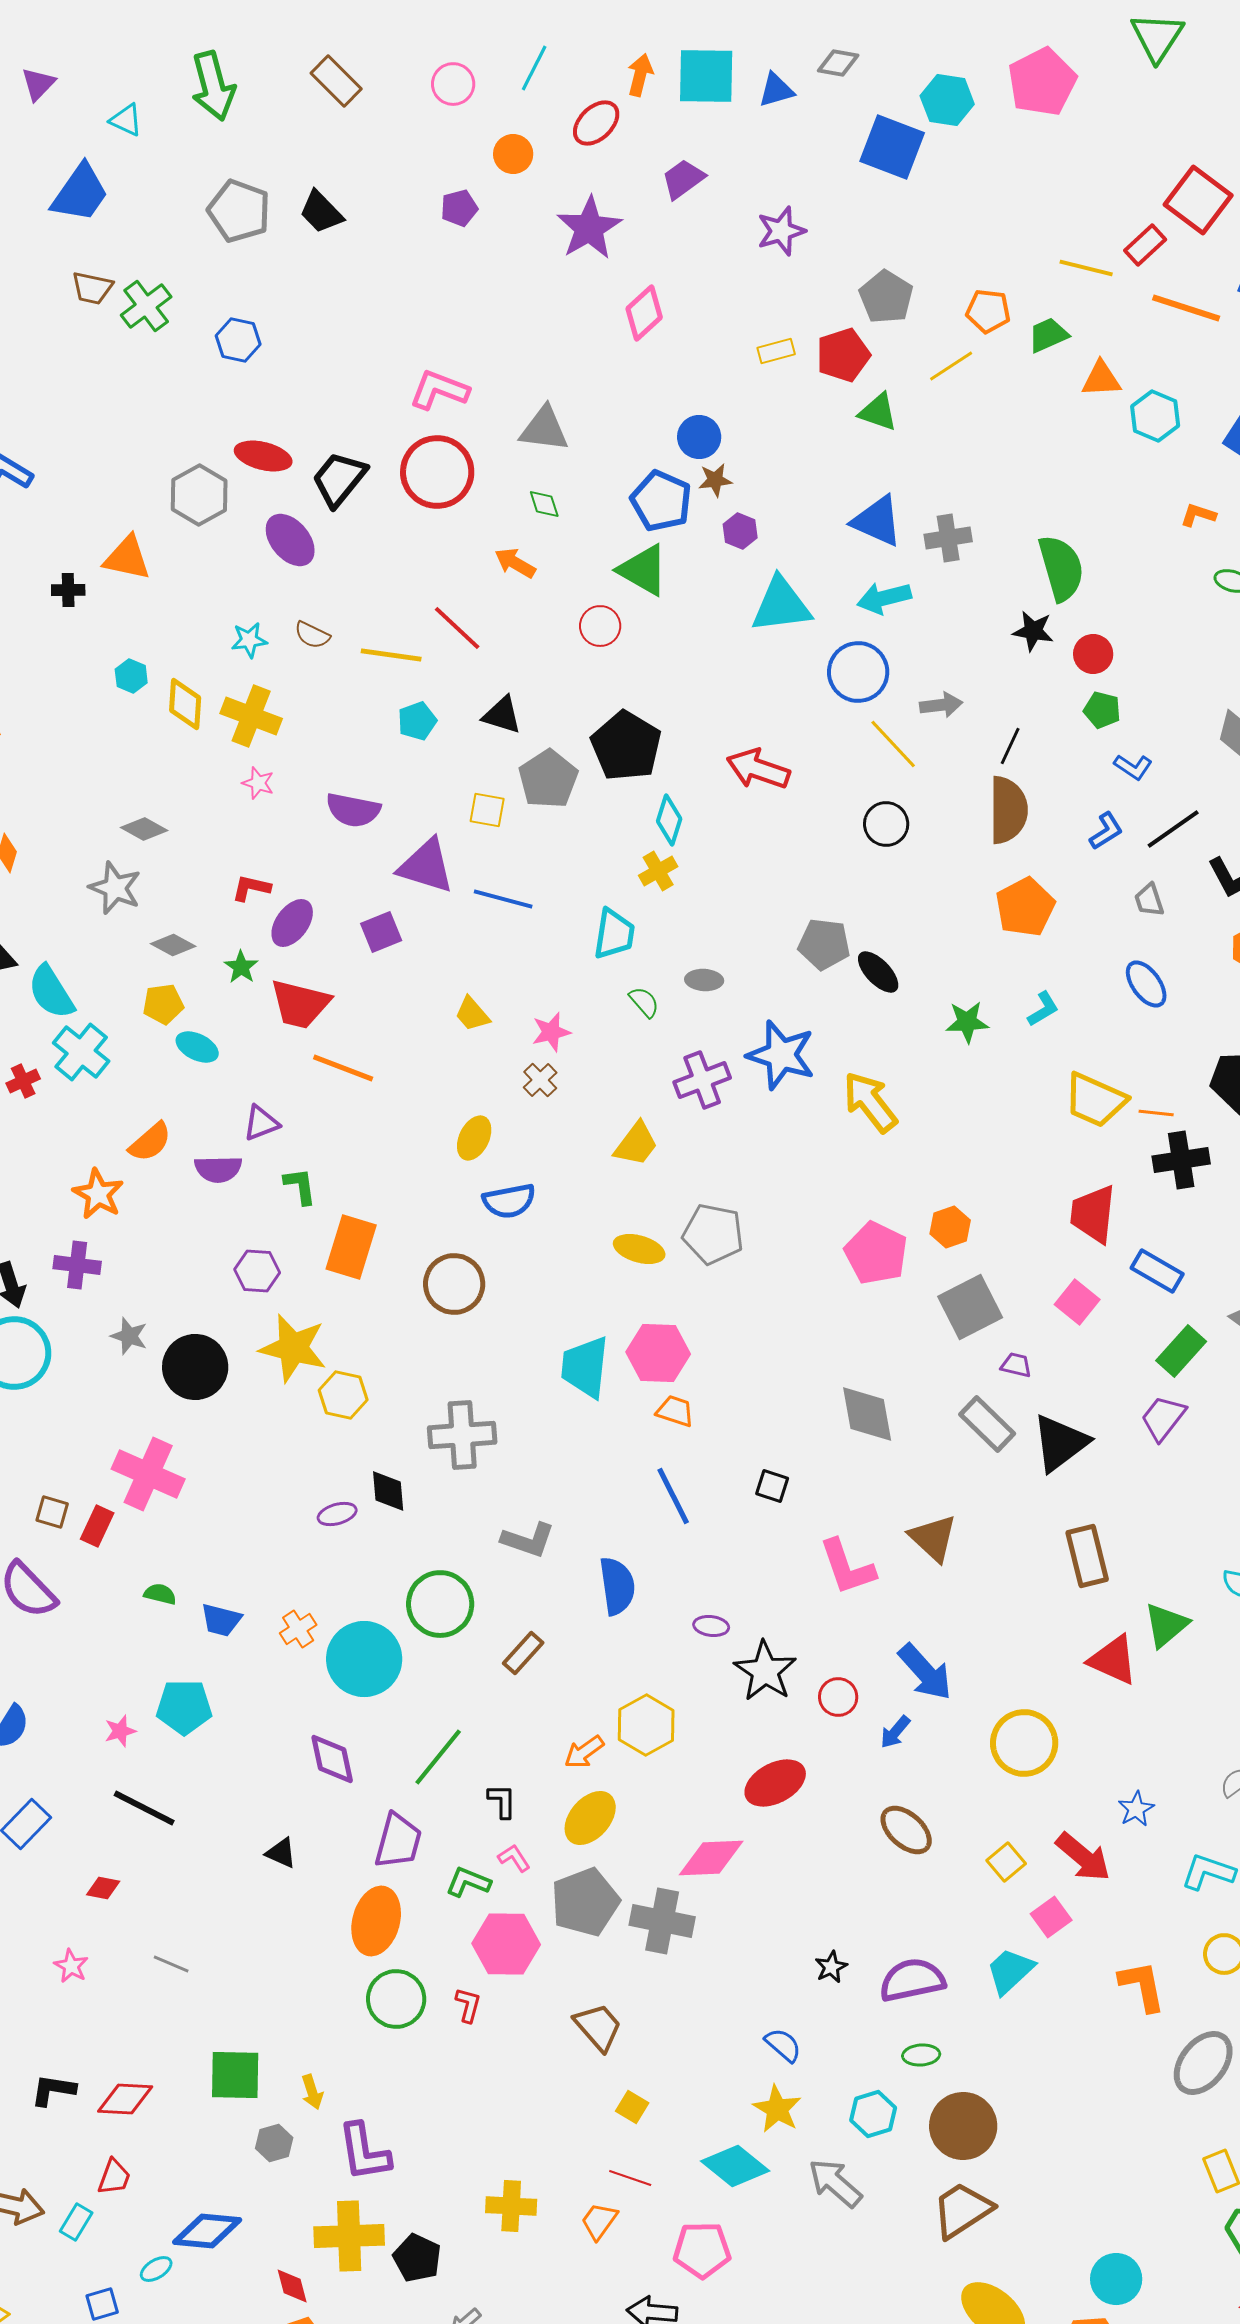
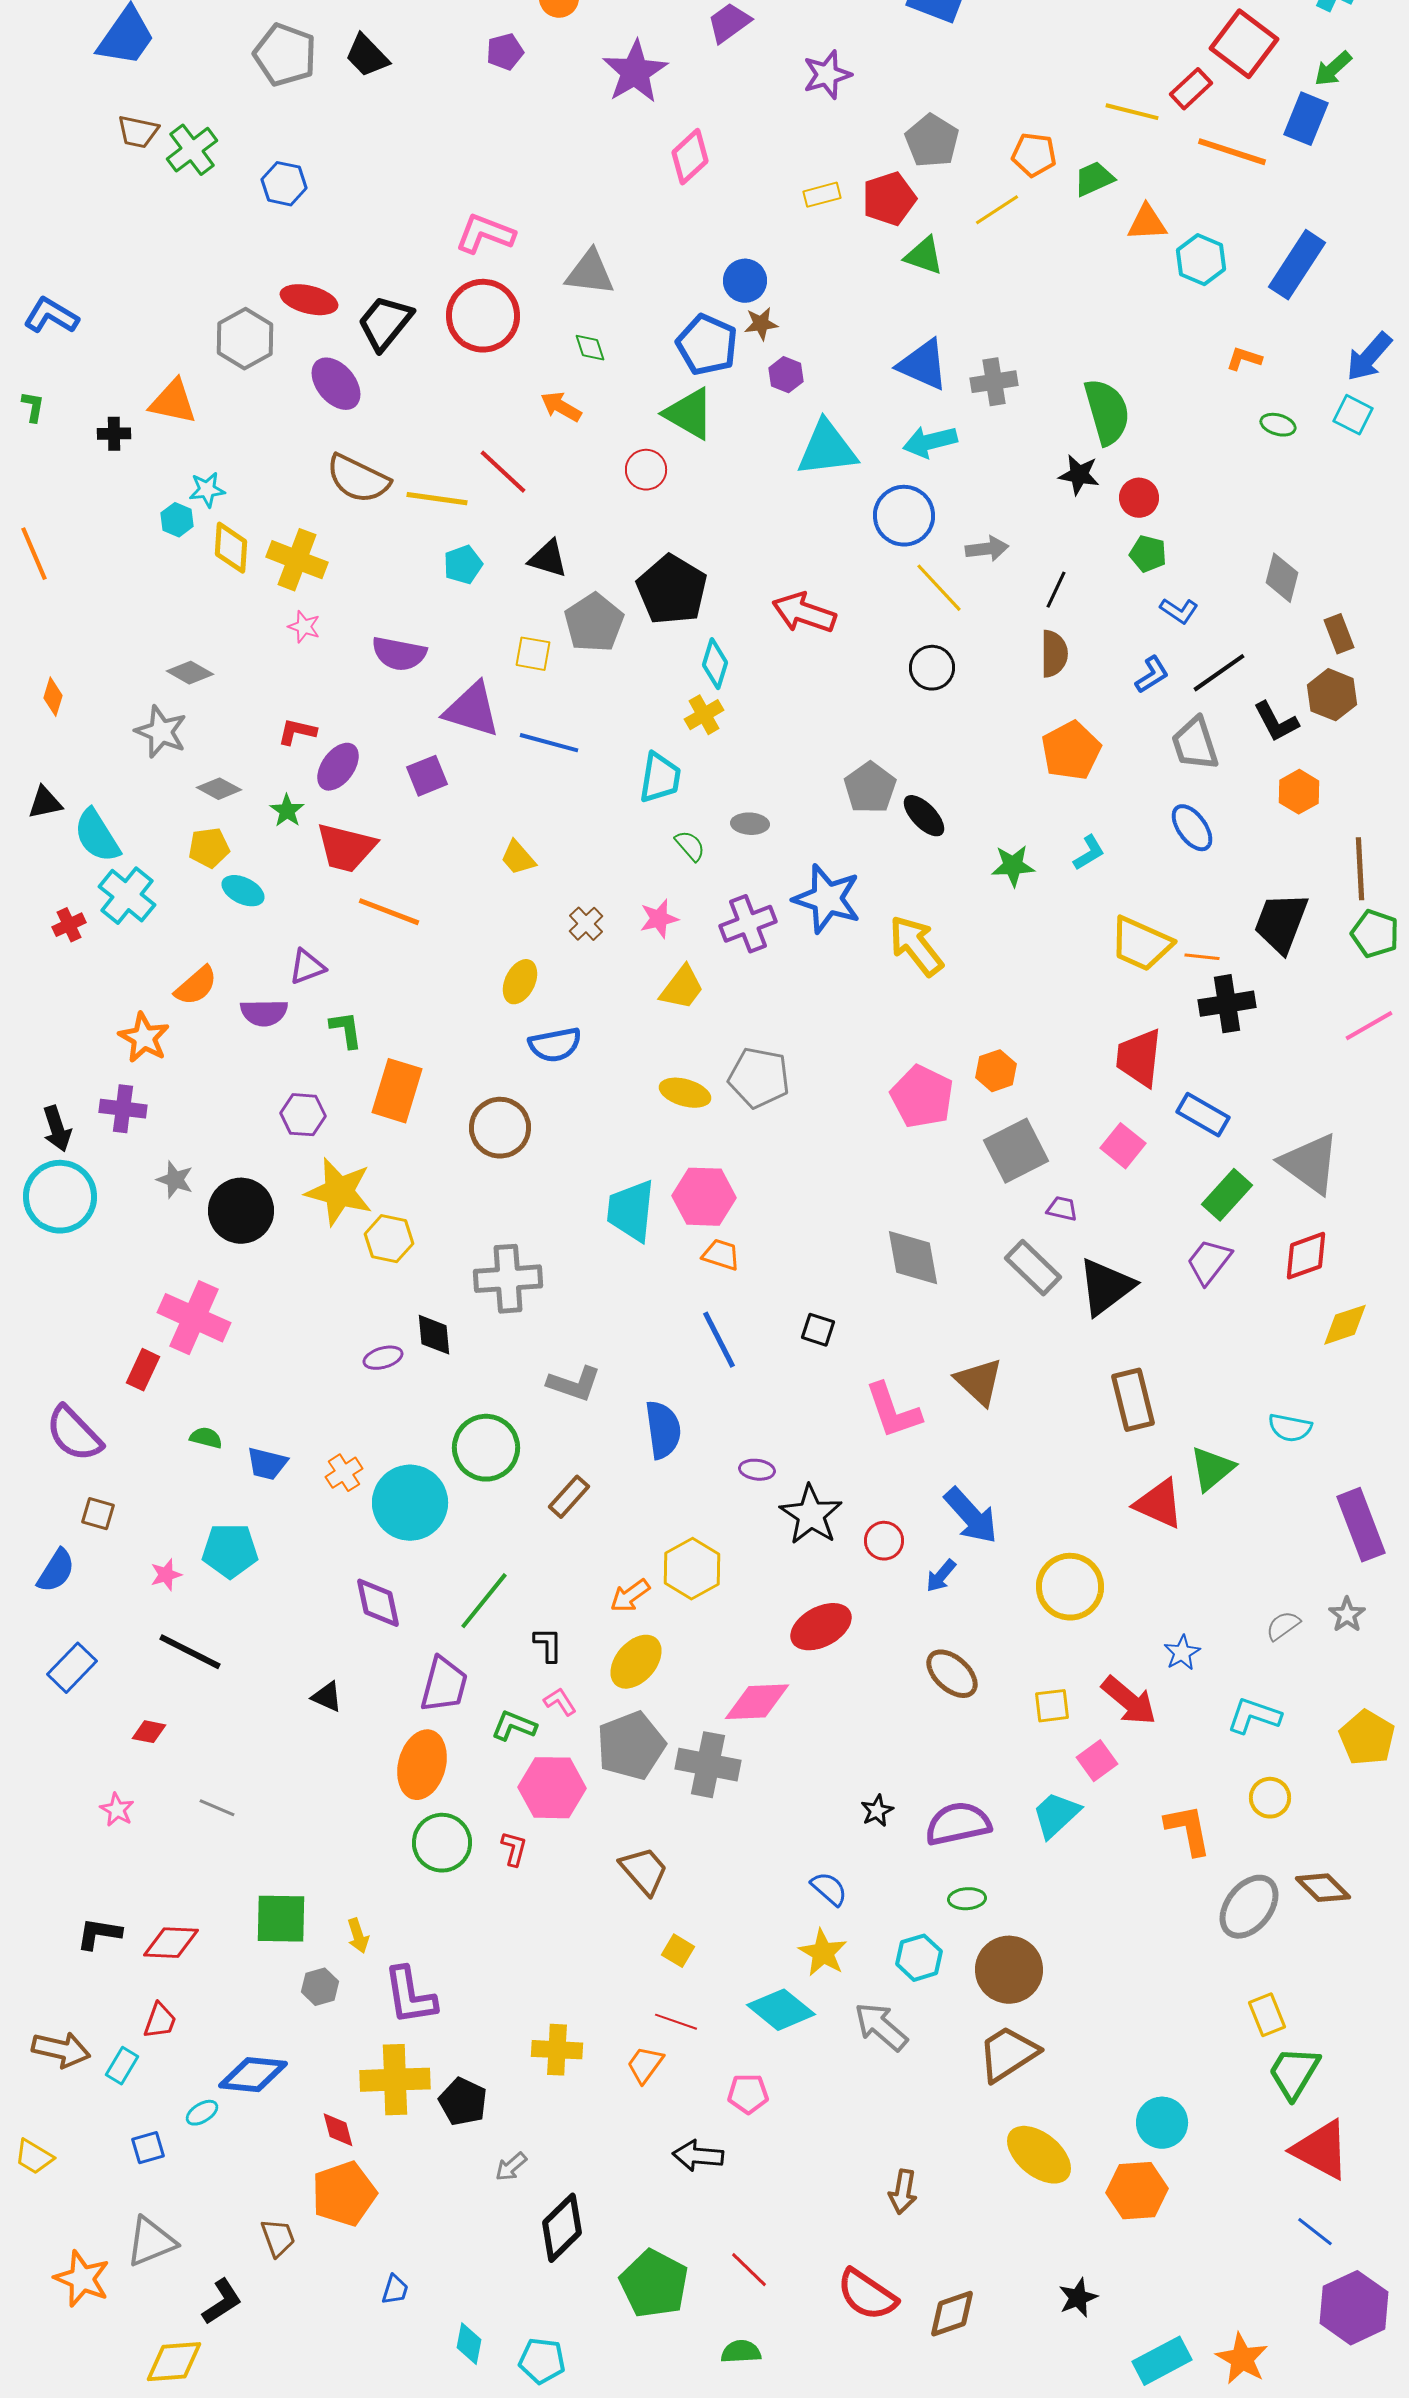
brown semicircle: (312, 635) -> (358, 479), size x1.8
cyan star: (249, 640) -> (207, 490), moved
brown semicircle: (1008, 810) -> (1054, 654), size x0.7
gray trapezoid: (1149, 900) -> (1195, 744), size x1.6
gray pentagon: (824, 944) -> (870, 788), turned 30
pink star: (551, 1032) -> (659, 919), moved
brown square: (52, 1512) -> (98, 1514), moved
yellow square: (1006, 1862) -> (1052, 1706), turned 33
pink pentagon: (702, 2250) -> (748, 2094), size x0.7

